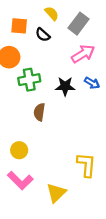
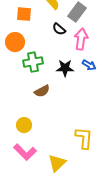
black semicircle: (43, 35) -> (59, 29), moved
pink arrow: (83, 54) -> (81, 39), turned -50
brown semicircle: (39, 112) -> (42, 91), turned -126

